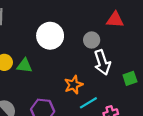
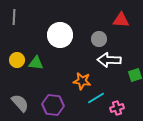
white arrow: (102, 62) -> (109, 60), turned 110
orange star: (74, 85) -> (82, 81), turned 30

